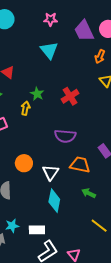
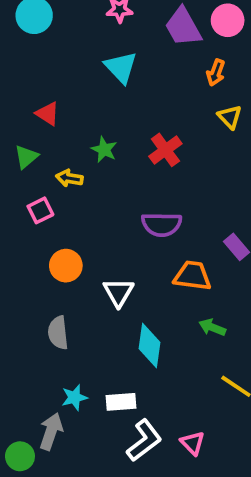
yellow arrow: (25, 108) -> (69, 178), moved, turned -88
orange circle: (24, 163) -> (66, 266), moved
white triangle: (51, 172) -> (119, 292), moved

